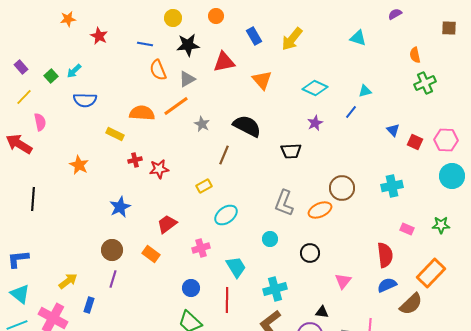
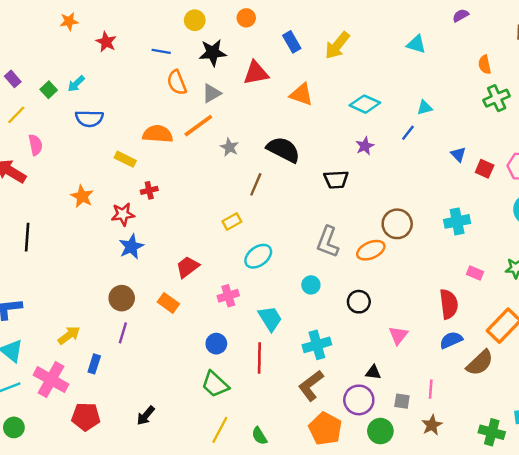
orange triangle: (262, 80) -> (301, 95), turned -30
red star: (159, 169) -> (123, 214), moved

